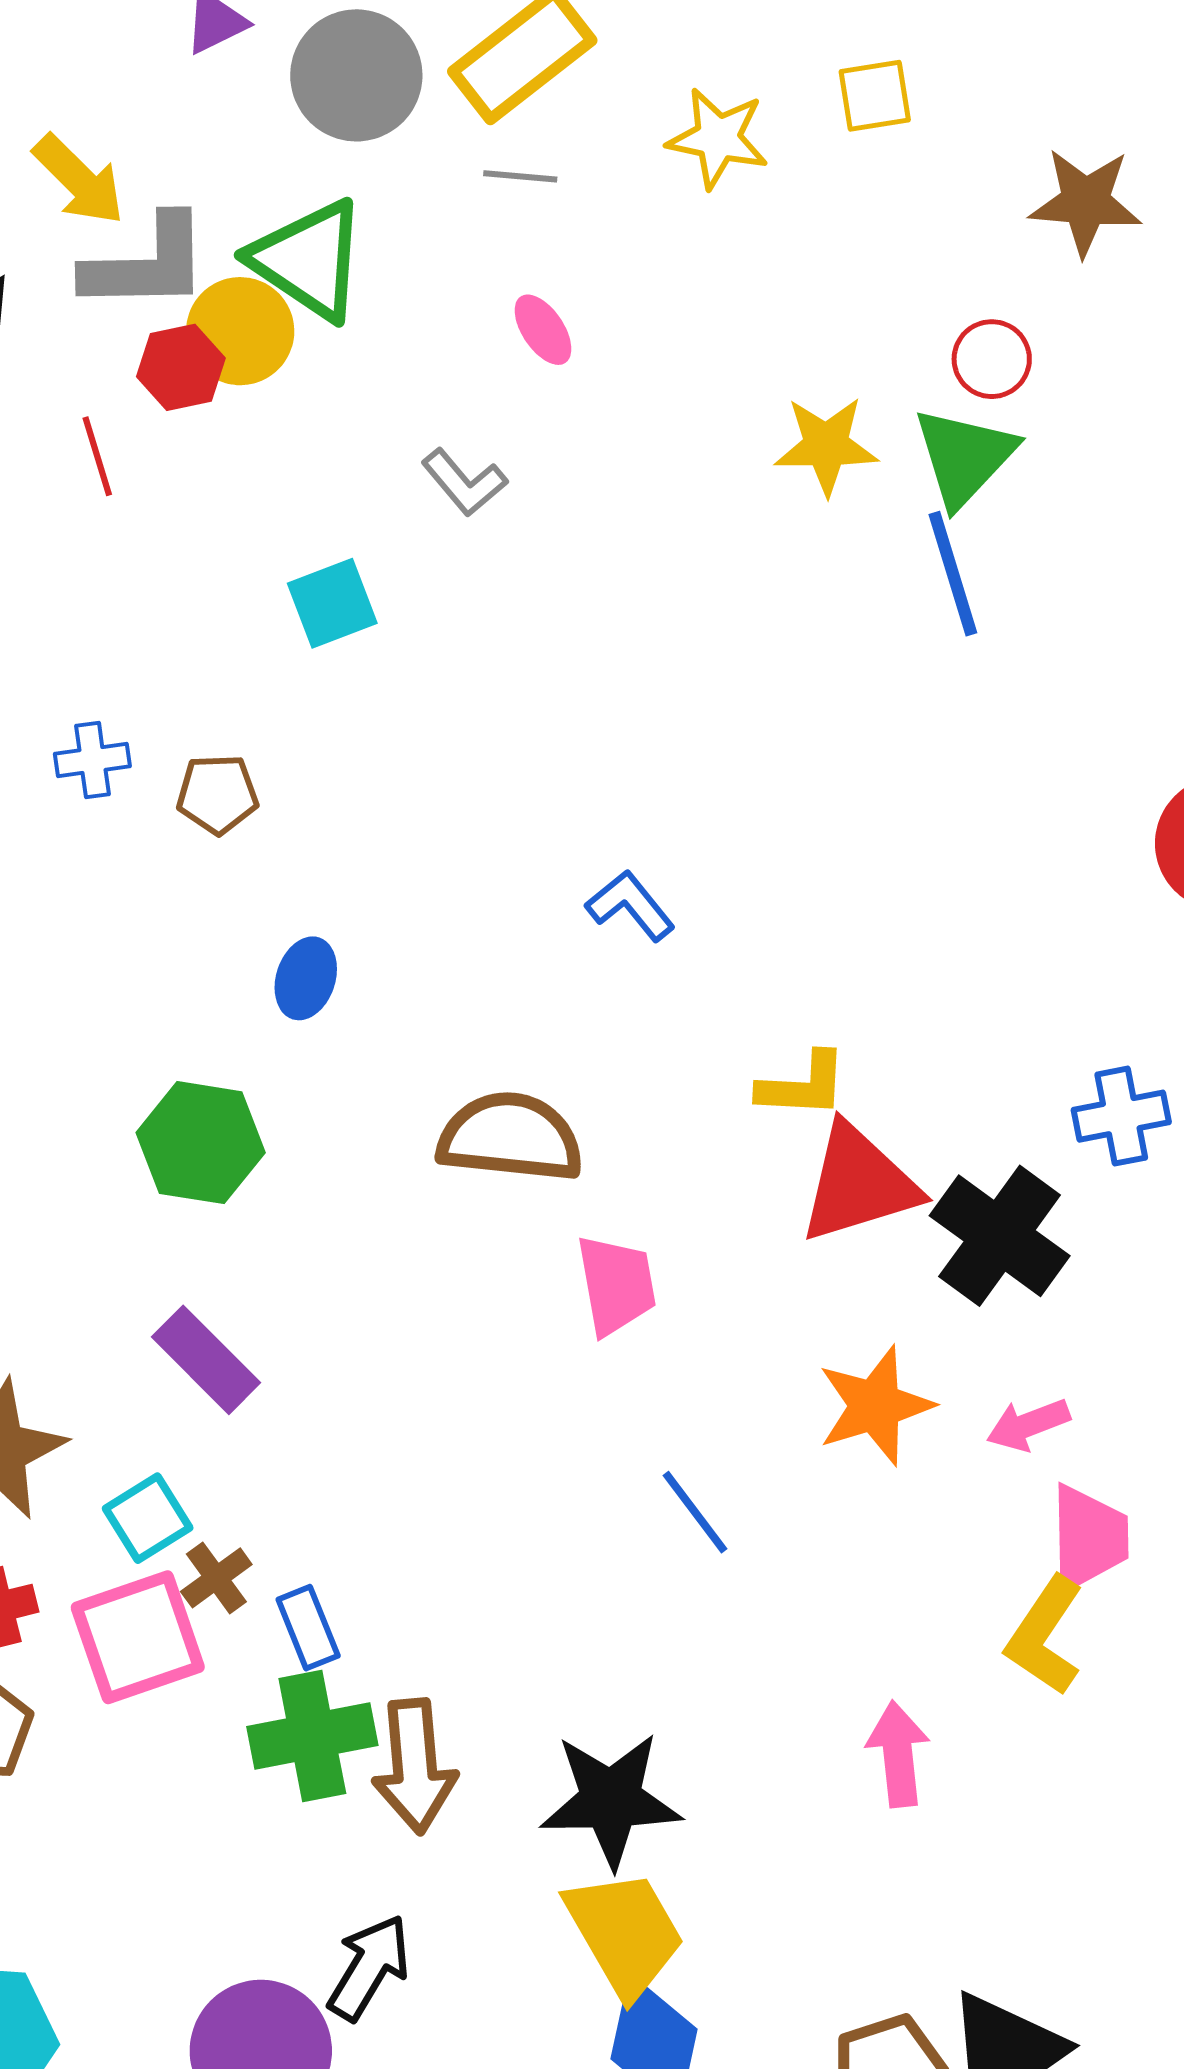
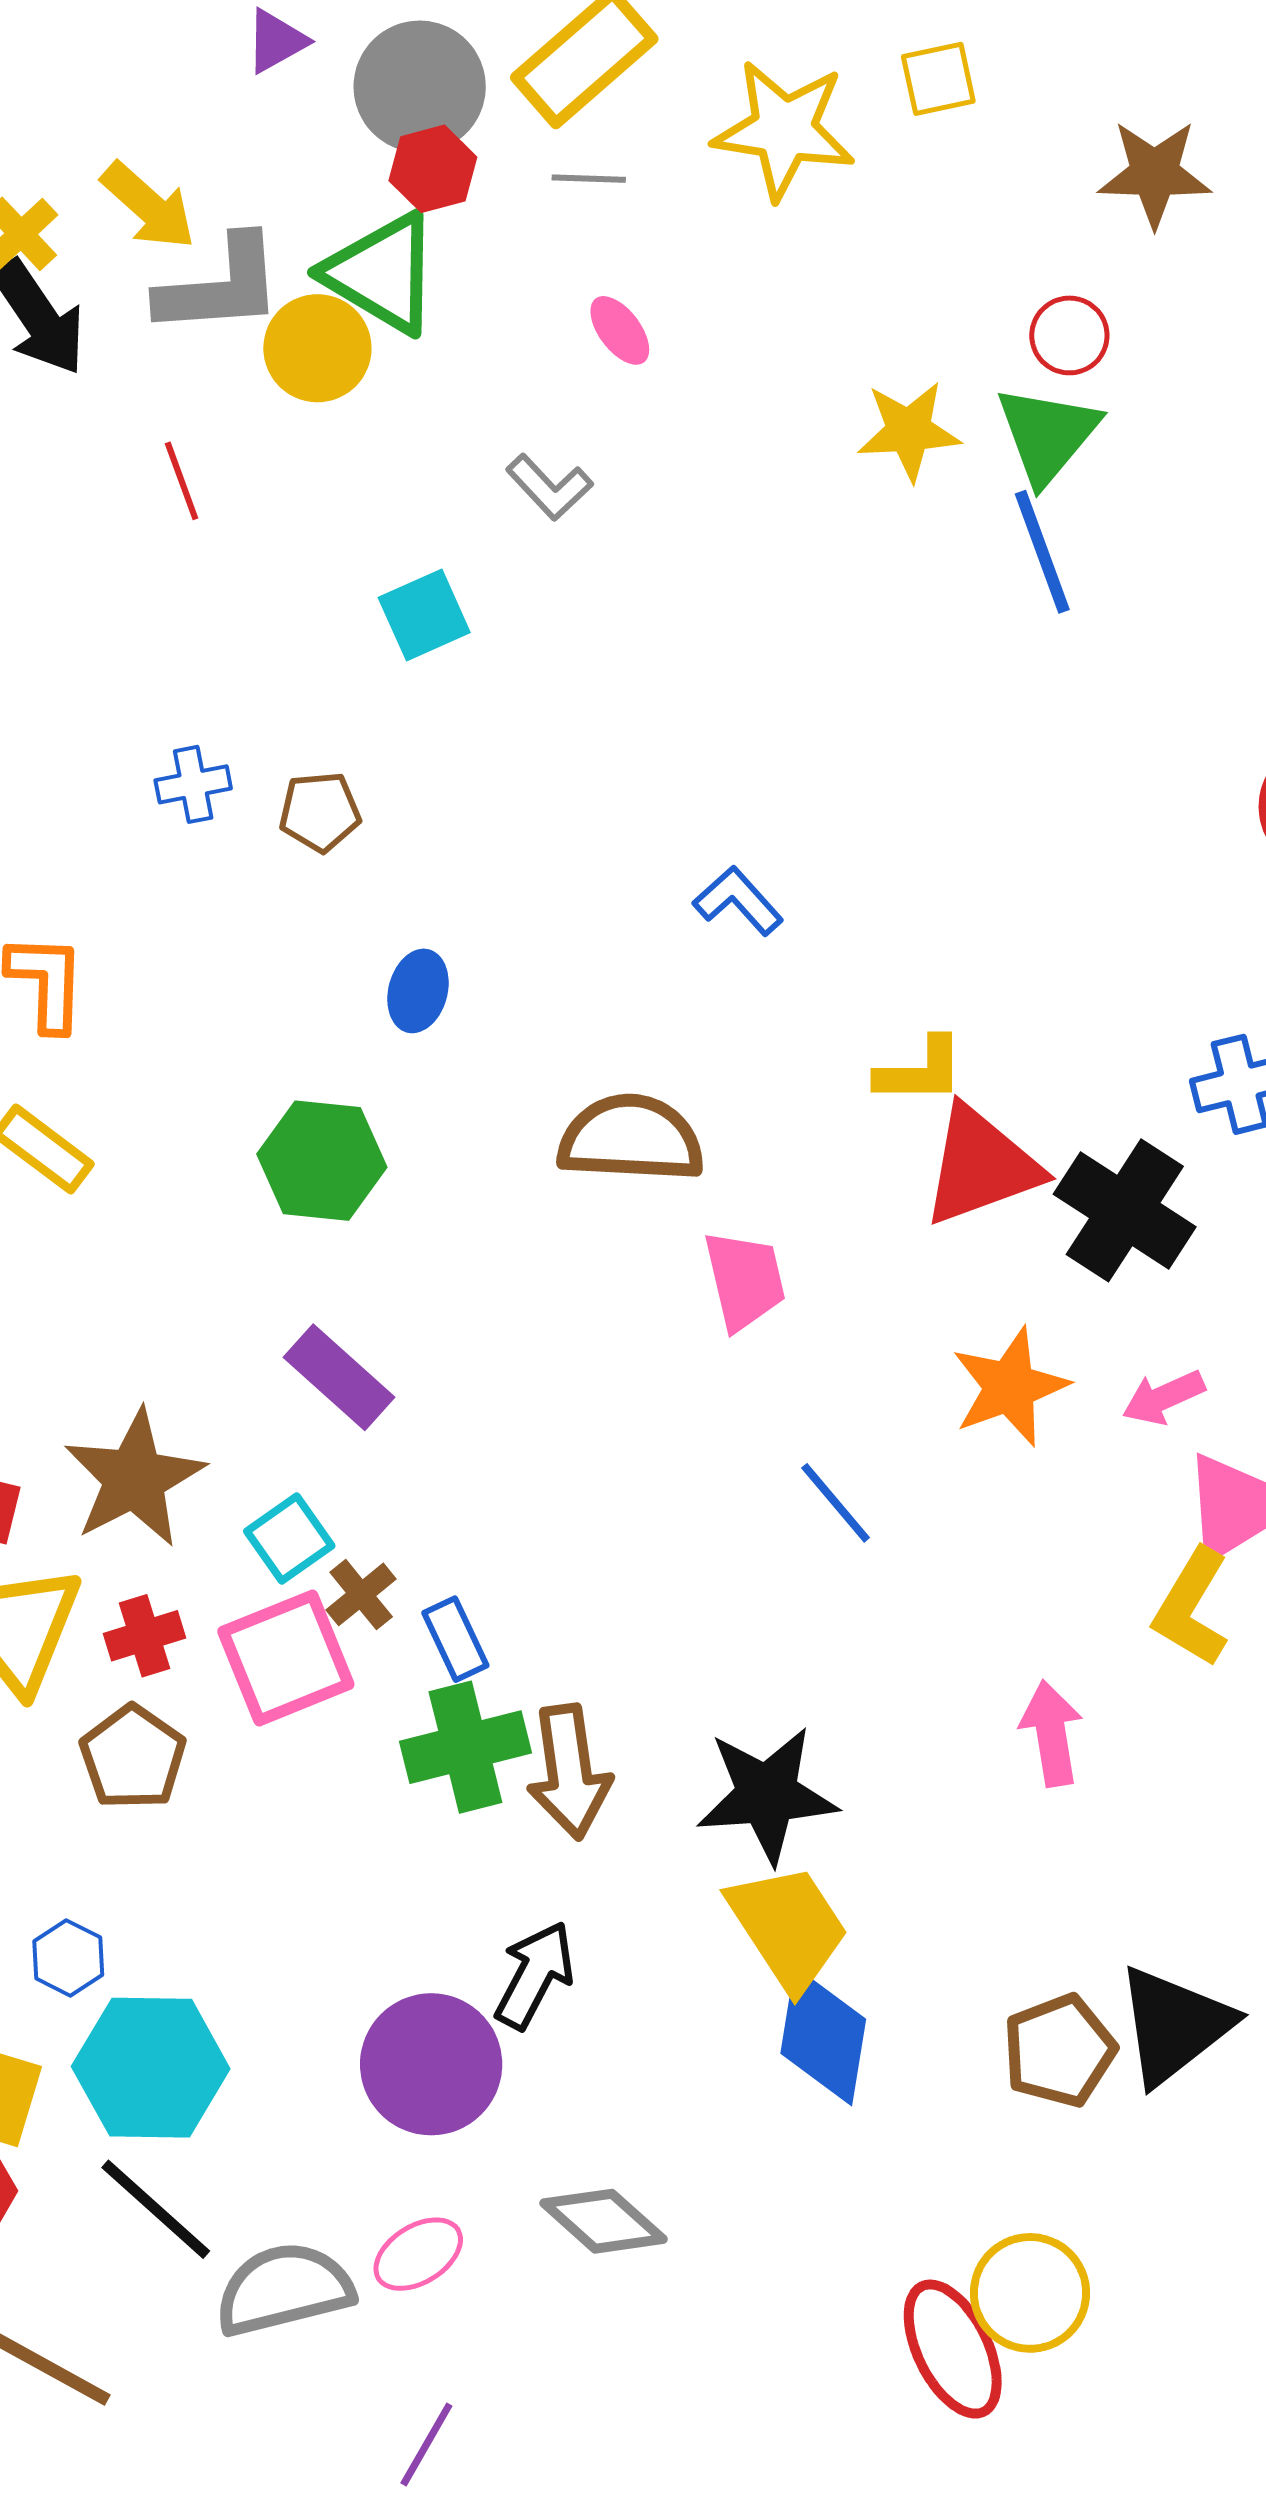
yellow star: (718, 138) -> (784, 130), size x1.4
red hexagon: (181, 367) -> (433, 169), moved

